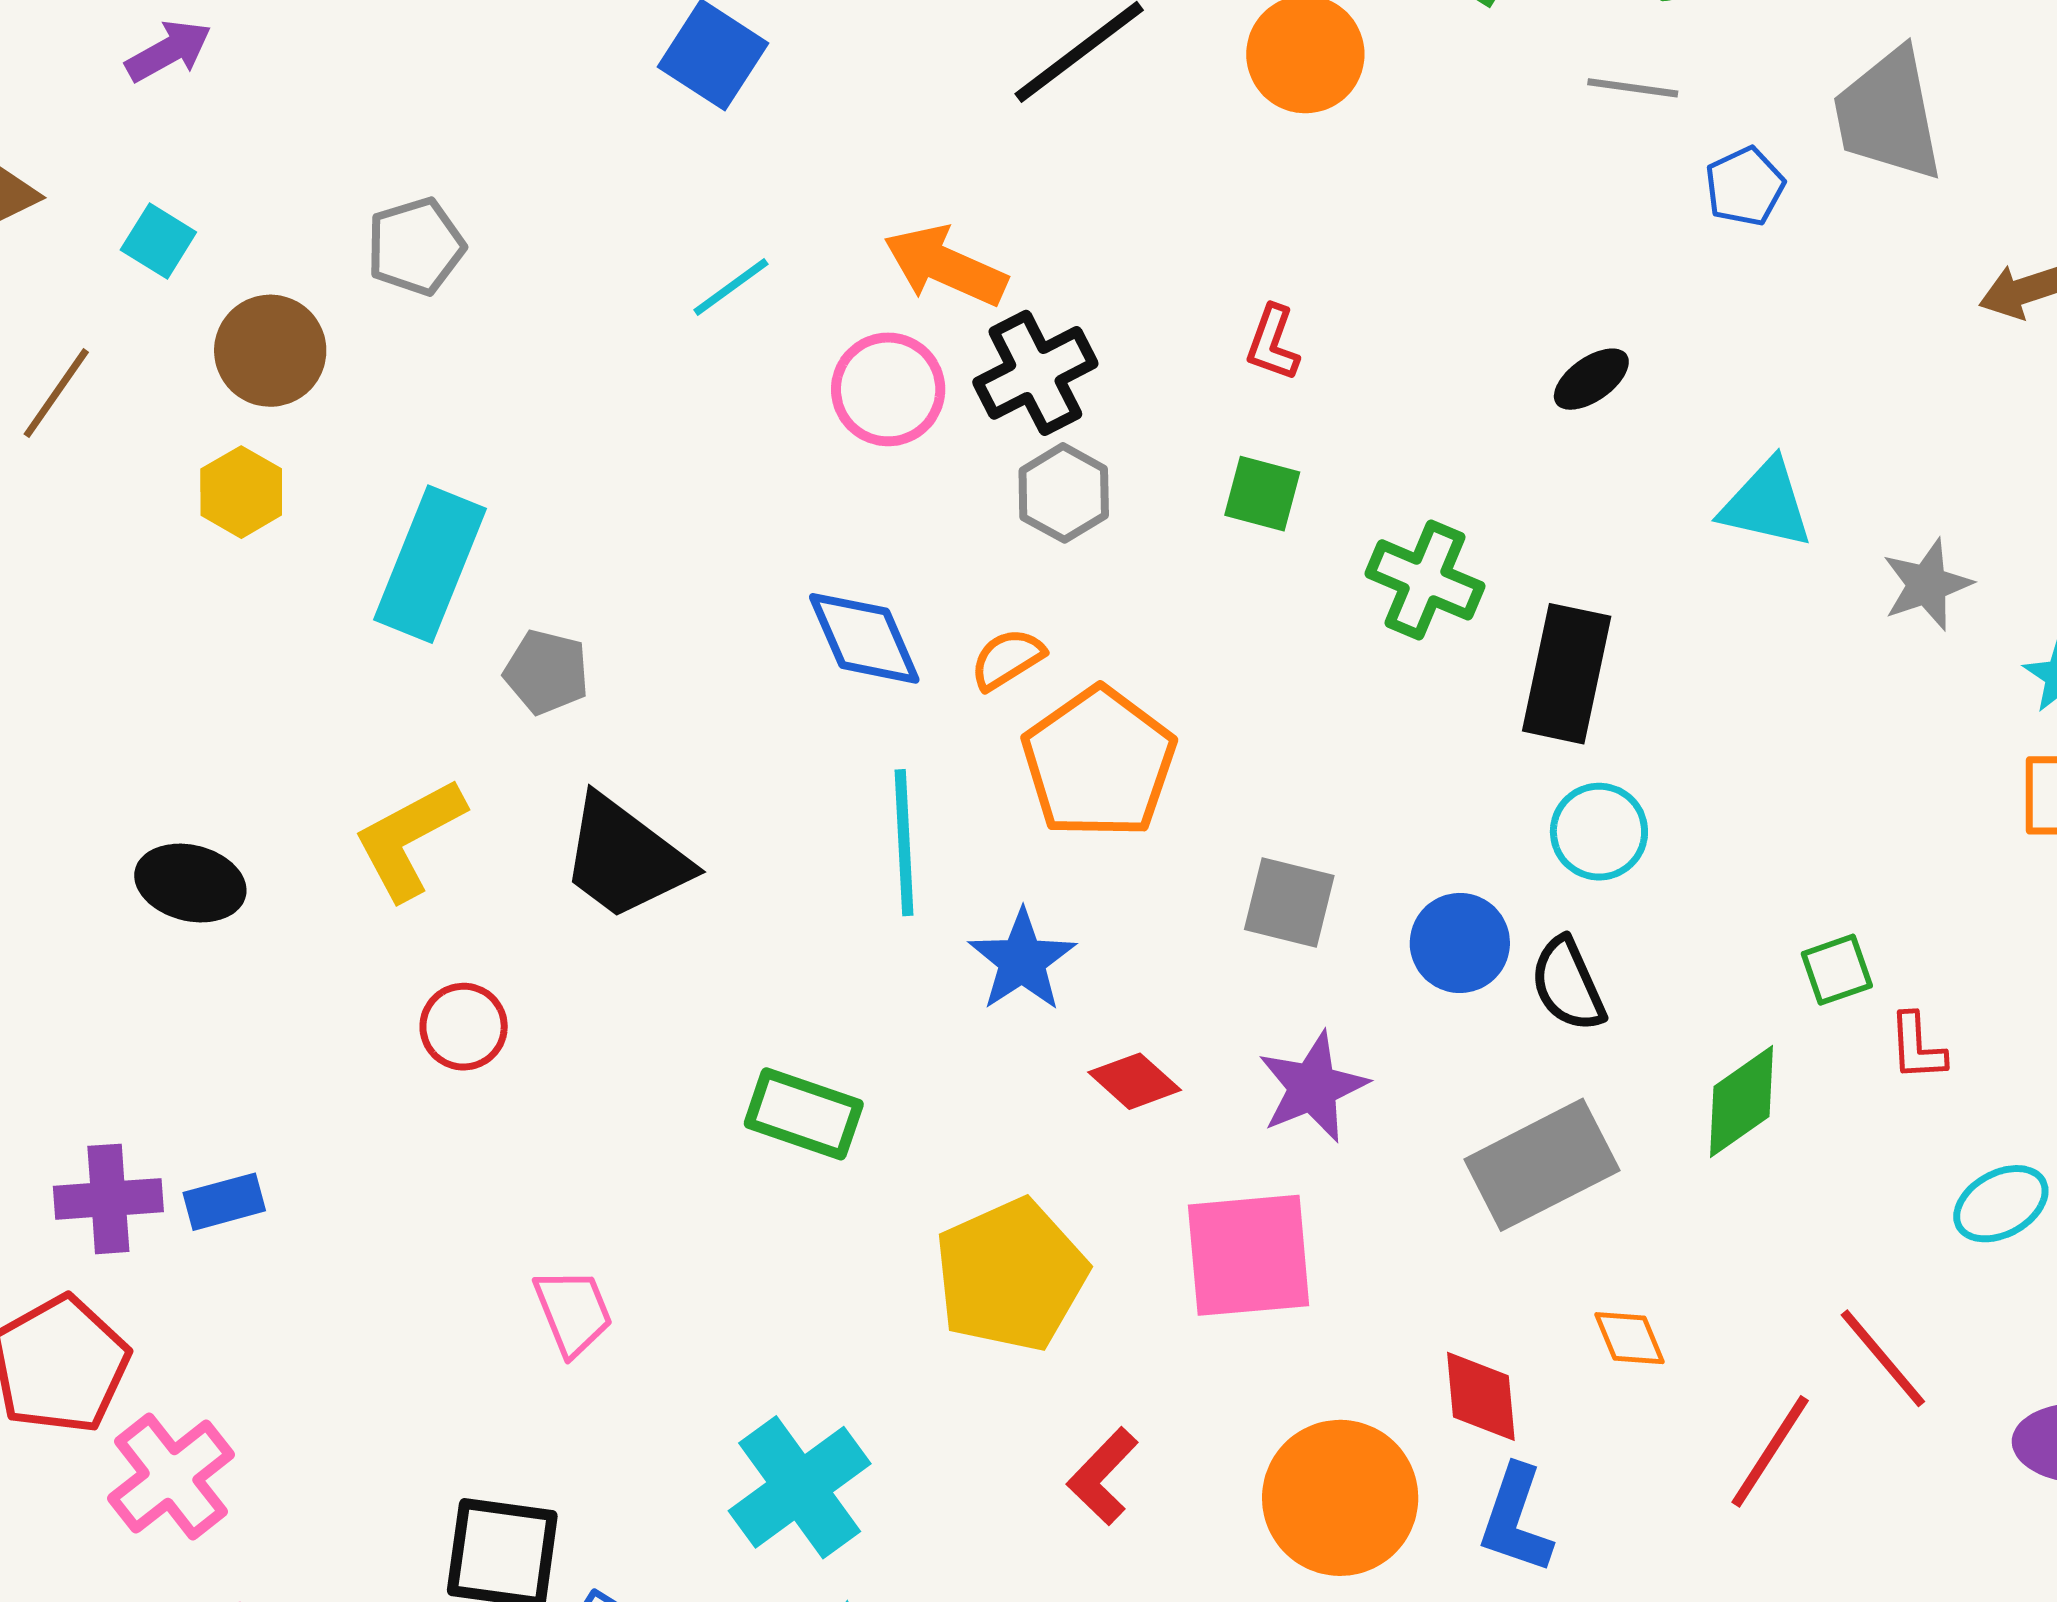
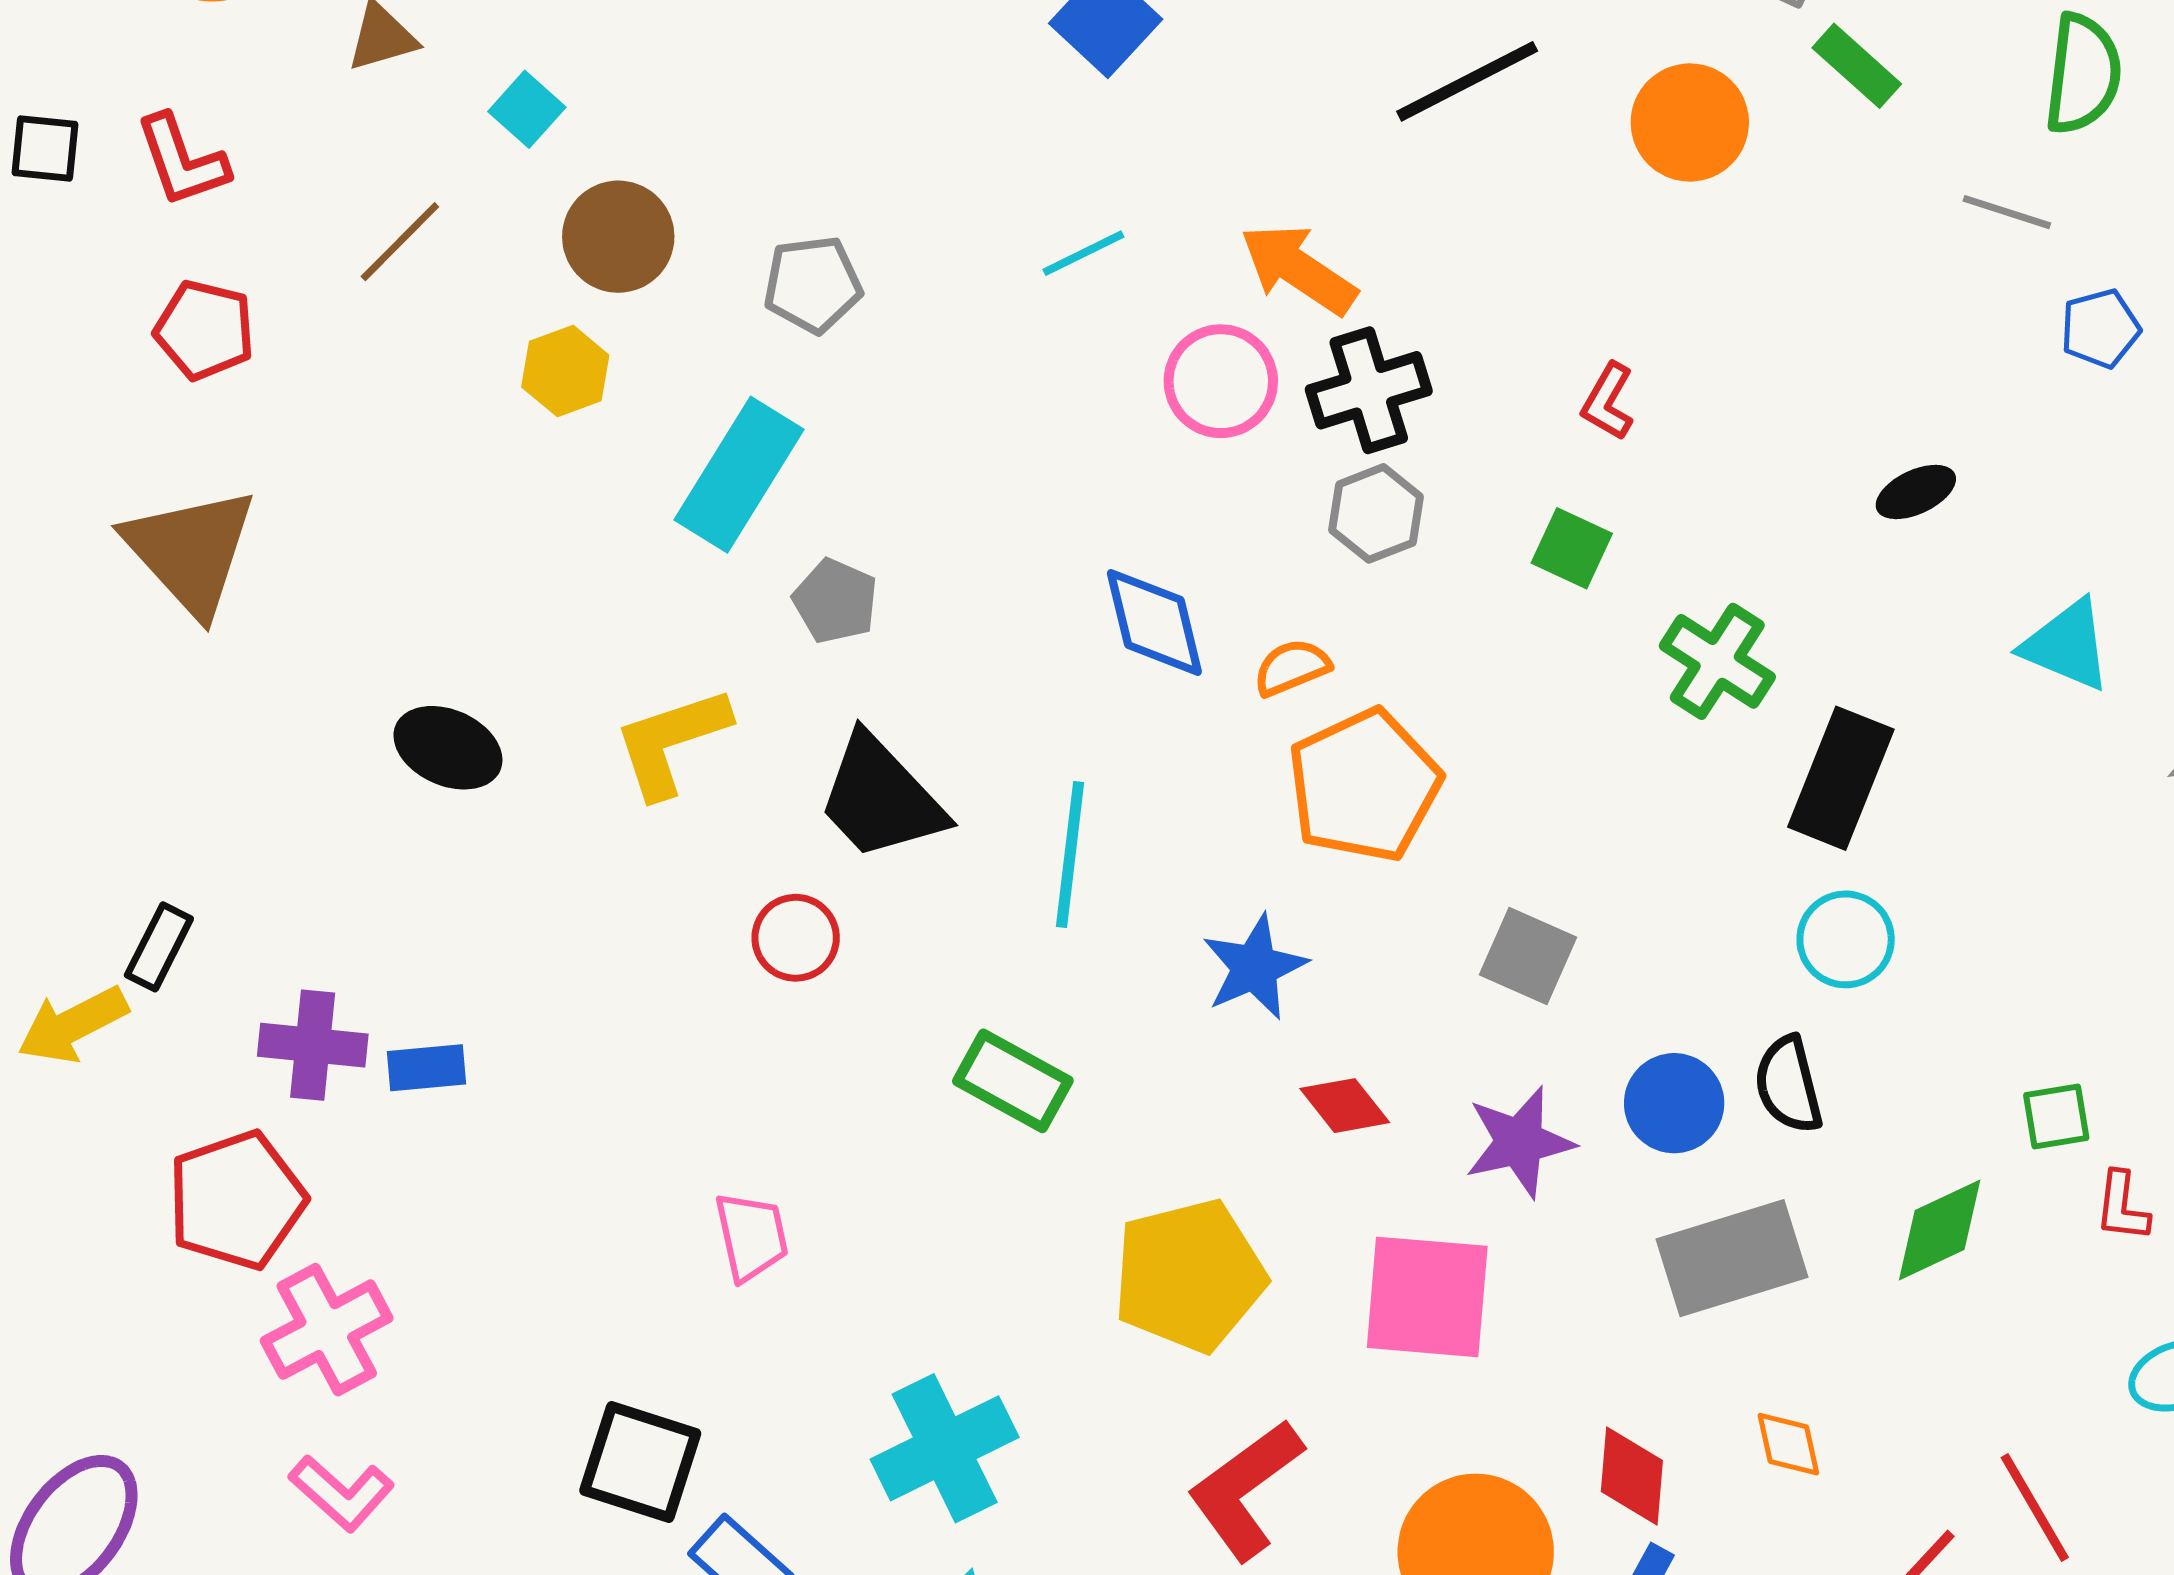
gray pentagon: (416, 246) -> (813, 284), moved
cyan line: (904, 843) -> (1070, 855), moved
blue circle: (1460, 943) -> (1674, 1103), moved
red circle: (464, 1027) -> (796, 938), moved
red L-shape: (1103, 1476) -> (1245, 1490), size x1.5

